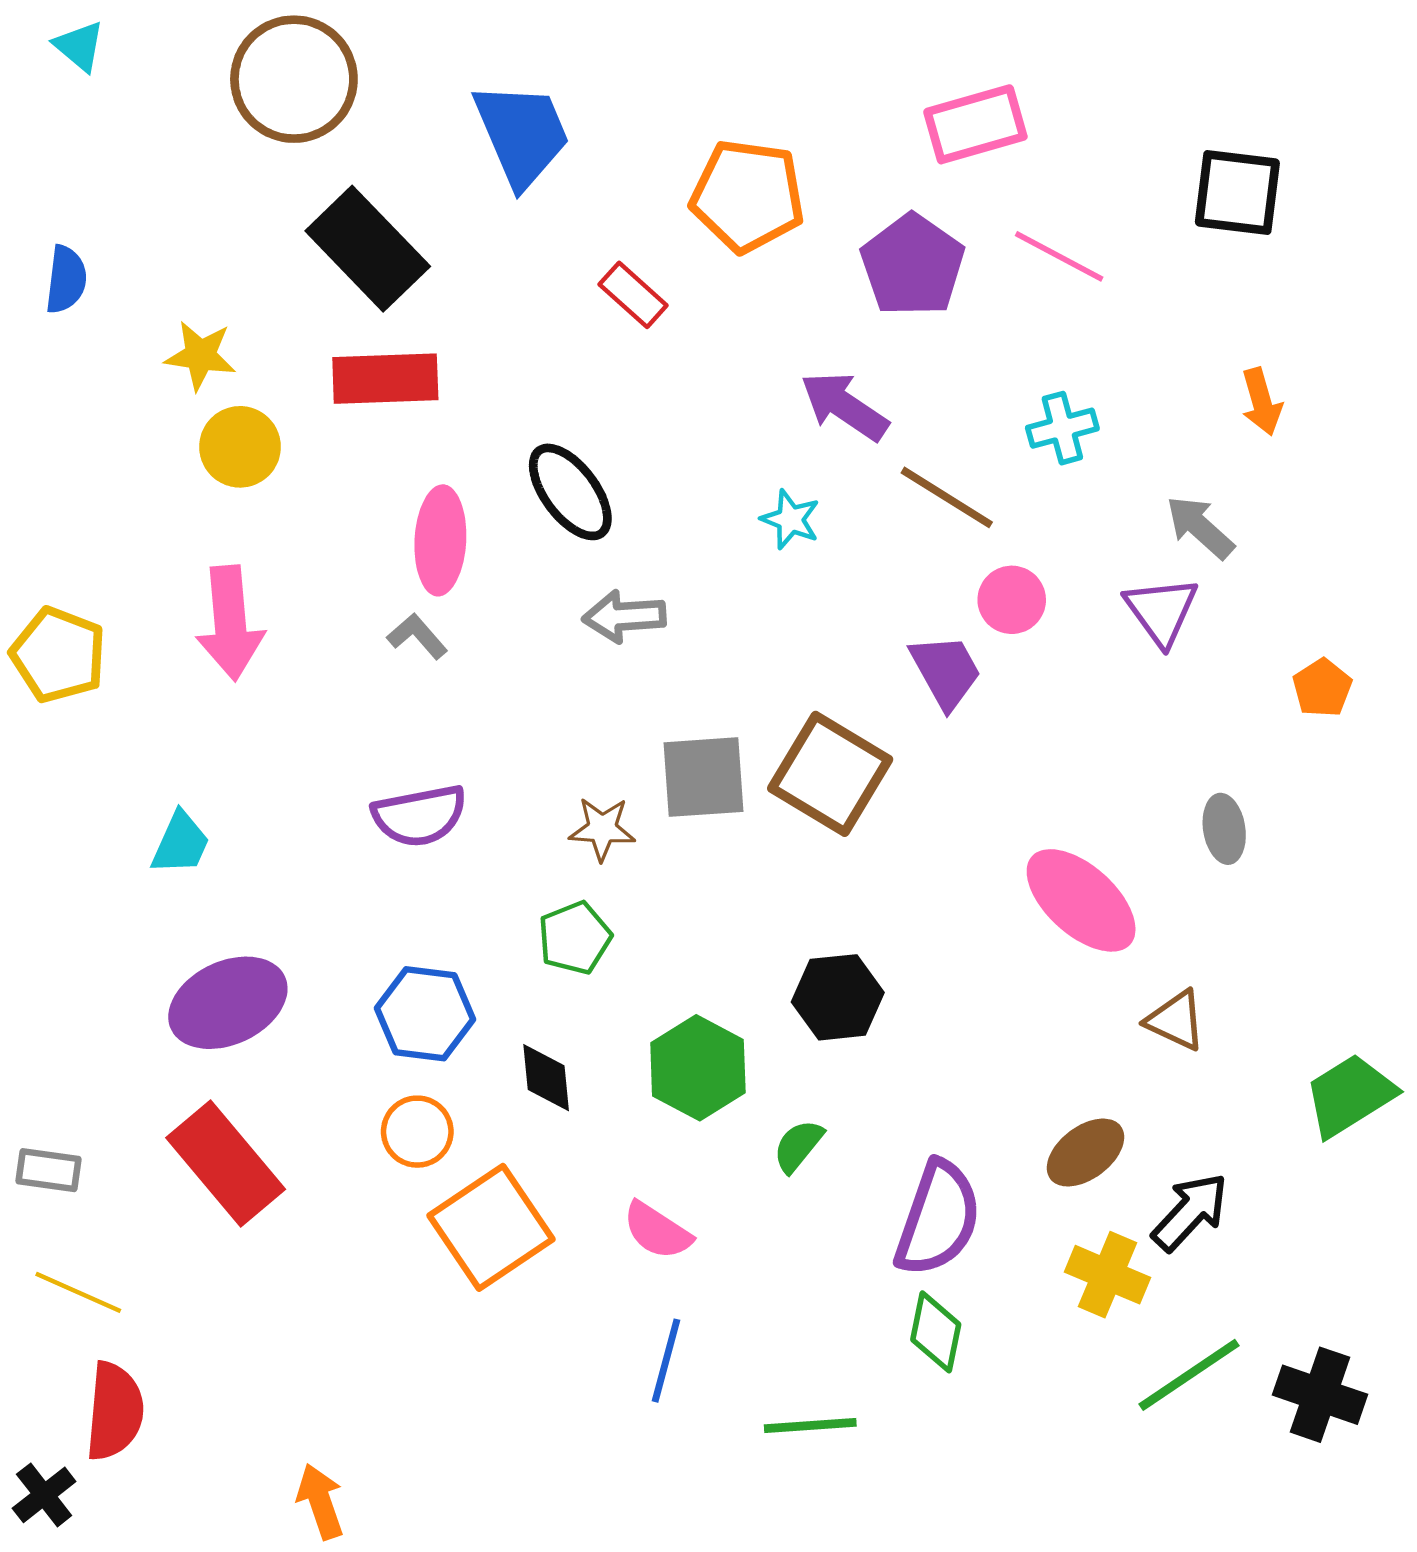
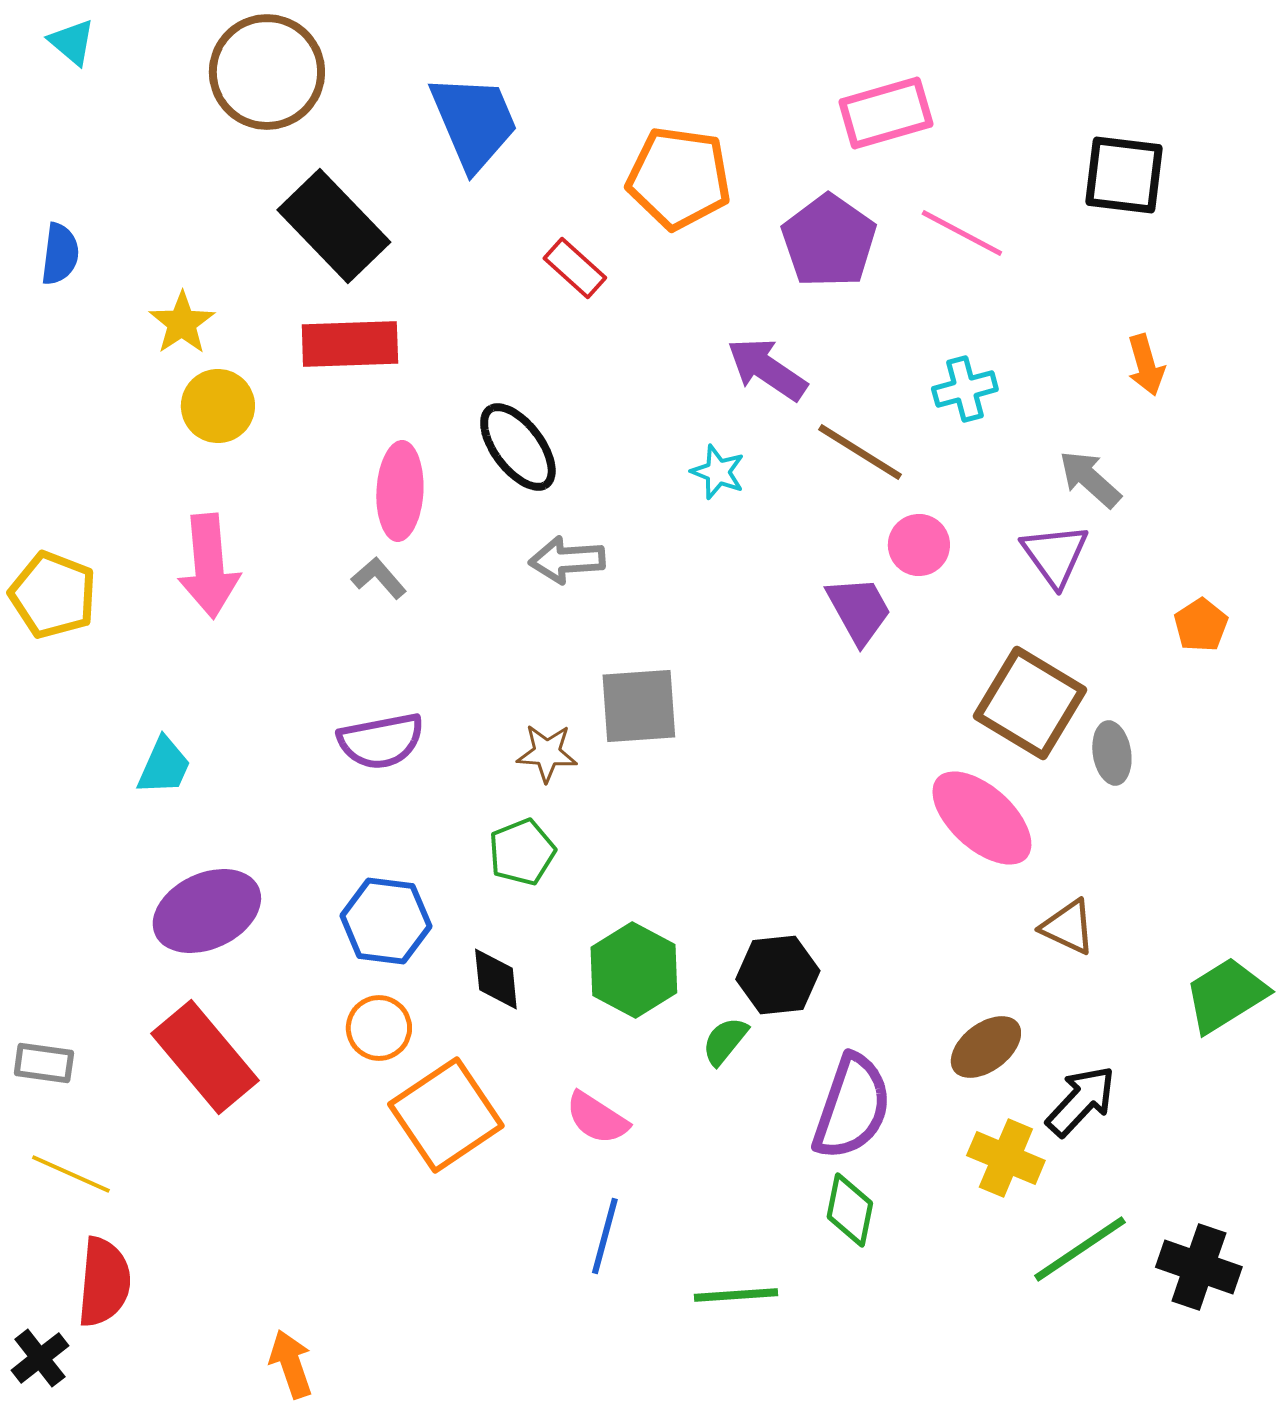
yellow star: (200, 355) -> (182, 323), turned 30
brown square: (830, 774) -> (1030, 703), moved
black hexagon: (838, 997) -> (778, 975), moved

